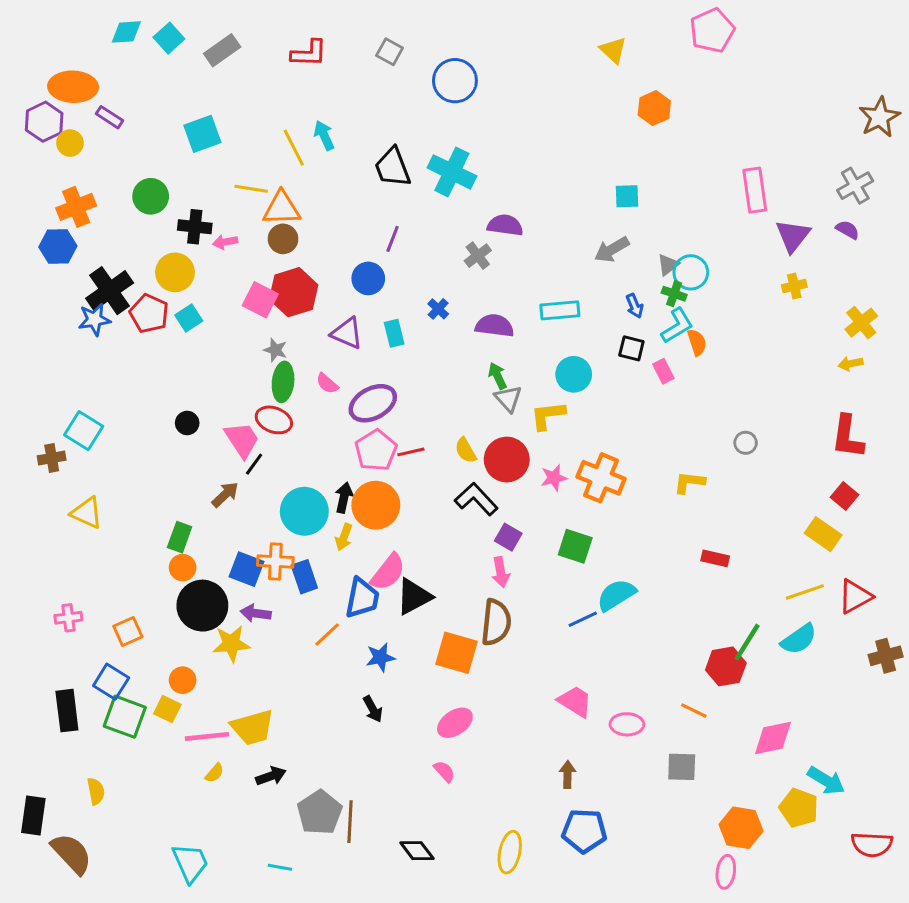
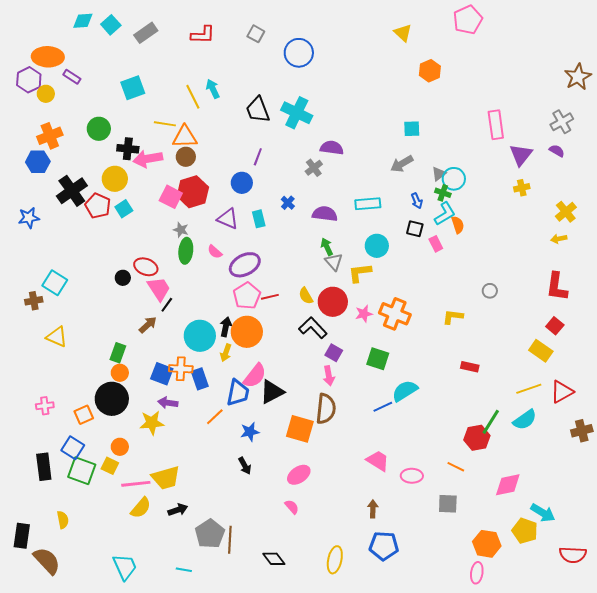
pink arrow: (225, 242) -> (148, 159), size x1.8
blue star: (94, 320) -> (29, 218), moved
red ellipse: (274, 420) -> (146, 267), moved
black circle: (202, 606) -> (112, 399), moved
yellow semicircle: (215, 773) -> (141, 508), size x1.6

